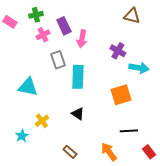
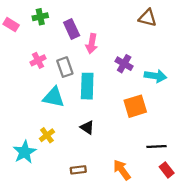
pink cross: (43, 35) -> (38, 60), moved
purple cross: (118, 51) -> (124, 64), moved
cyan triangle: (28, 87) -> (54, 97), moved
black line: (129, 131) -> (156, 146), moved
cyan star: (22, 136) -> (25, 152), size x1.5
brown rectangle: (70, 152) -> (78, 170), turned -48

